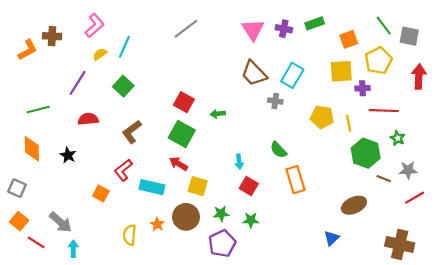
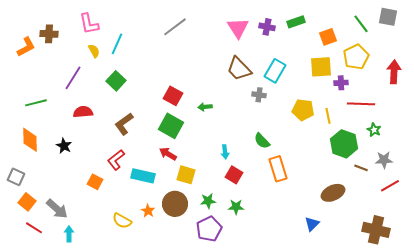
pink L-shape: (95, 26) -> (89, 24), turned 120
gray square: (409, 36) -> (388, 17), moved
yellow semicircle: (100, 54) -> (94, 51), turned 96
orange square: (19, 221) -> (27, 202), moved
yellow semicircle: (130, 235) -> (122, 221), turned -66

